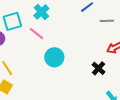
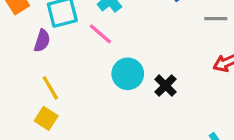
black cross: (99, 68) -> (165, 86), moved

